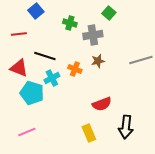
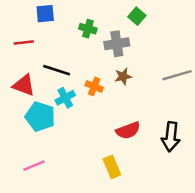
blue square: (36, 11) -> (45, 14), turned 35
black arrow: (126, 127) -> (171, 137), moved

